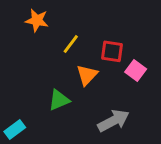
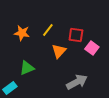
orange star: (37, 20) -> (22, 33), moved
green triangle: (59, 100) -> (27, 68), moved

